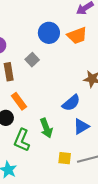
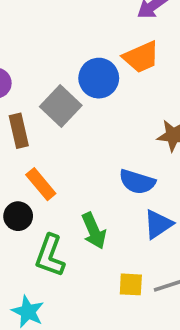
blue circle: (49, 33) -> (99, 78), moved
gray square: (32, 60) -> (61, 106), size x1.5
blue semicircle: (71, 103) -> (137, 182), turned 60

